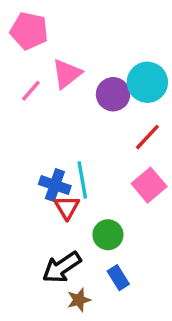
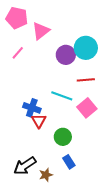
pink triangle: (67, 74) -> (41, 31), moved
red line: (147, 137) -> (86, 80), turned 42
cyan line: (82, 180) -> (62, 96), moved, turned -60
black arrow: (62, 267) -> (25, 166), moved

